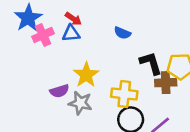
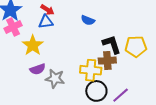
pink cross: (43, 35) -> (13, 27), moved
yellow star: (86, 75) -> (33, 45), moved
brown cross: (166, 83) -> (107, 61), moved

